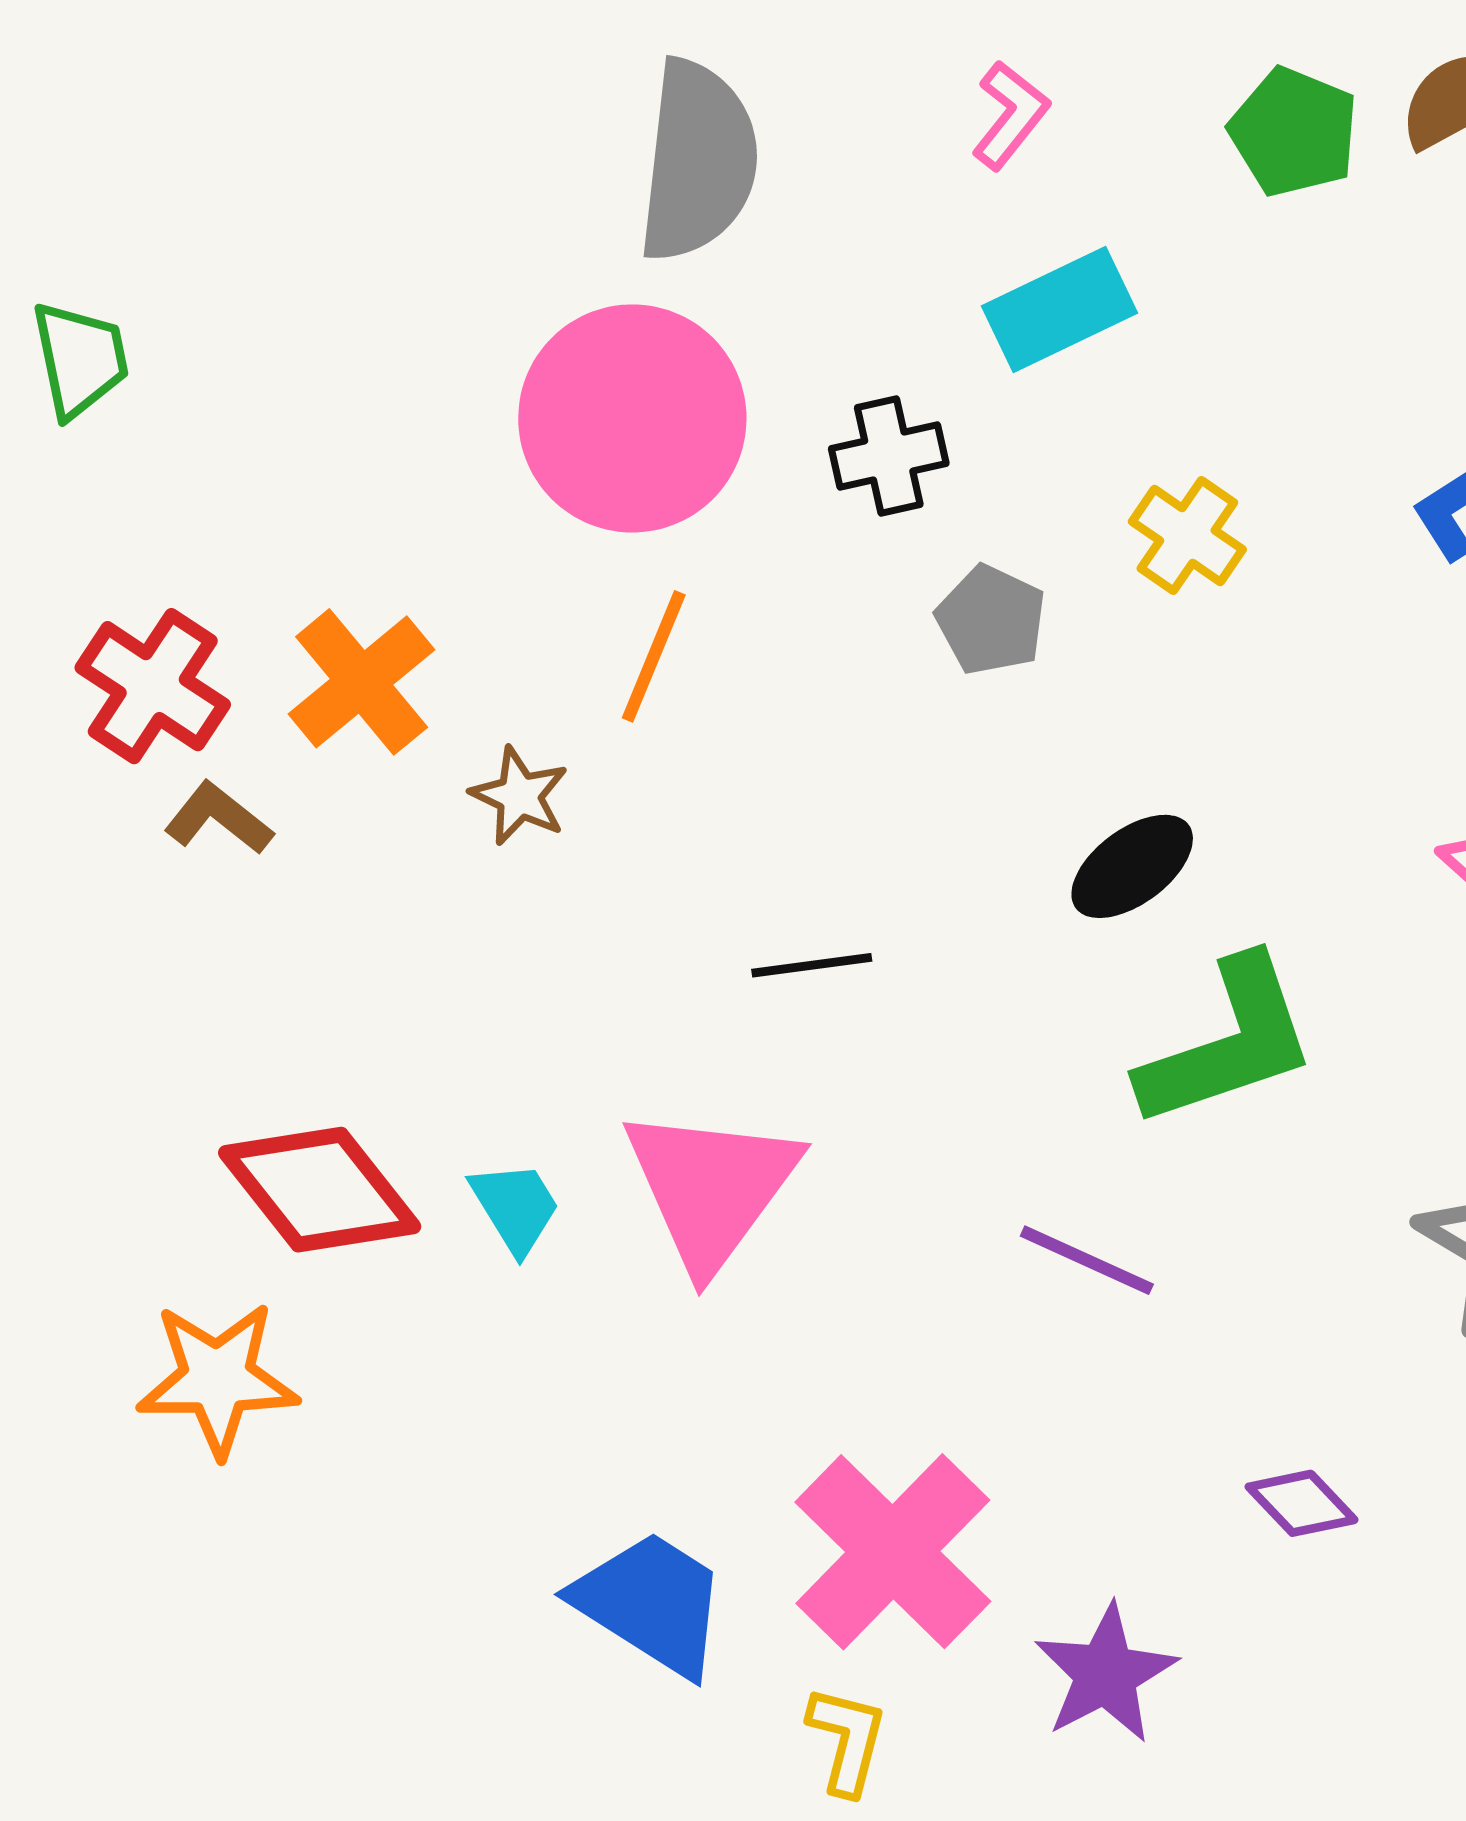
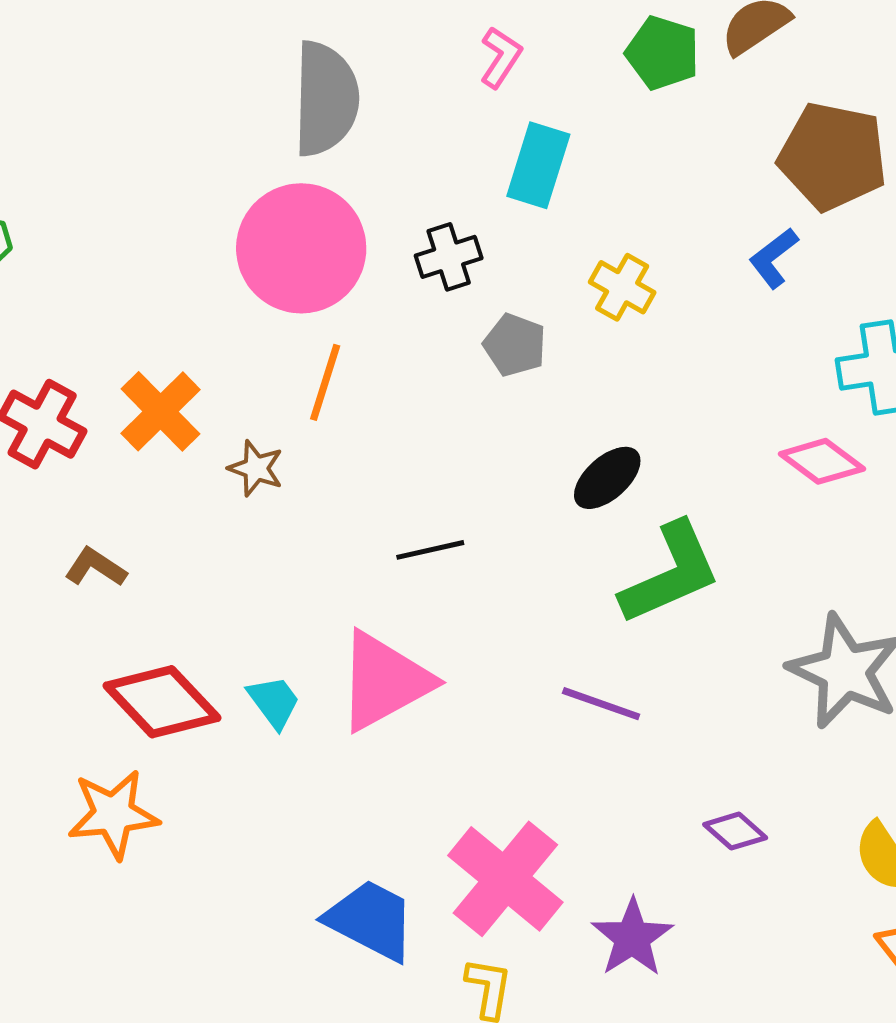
cyan rectangle: (1059, 309) -> (538, 165), turned -42
brown L-shape: (218, 818) -> (96, 567), moved
pink triangle: (711, 1188) -> (384, 681), turned 30

